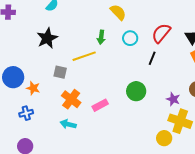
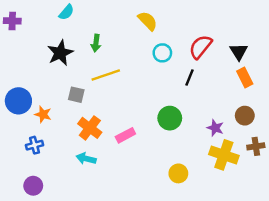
green arrow: (101, 37) -> (96, 43), moved
yellow circle: (164, 138) -> (178, 173), moved

